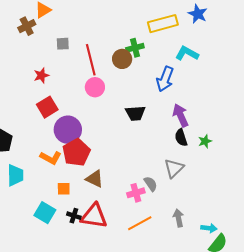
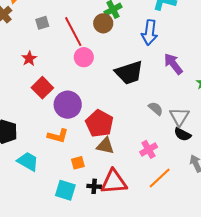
black trapezoid: (135, 113) -> (129, 73), size x1.4
black semicircle: (181, 138) -> (183, 134), moved, turned -30
red pentagon: (76, 152) -> (99, 123), moved
cyan trapezoid: (15, 175) -> (28, 161), turned -45
gray semicircle: (151, 184) -> (156, 109), moved

